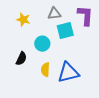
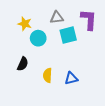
cyan circle: (42, 44) -> (38, 38), moved
blue triangle: (68, 73) -> (71, 78), size x0.6

